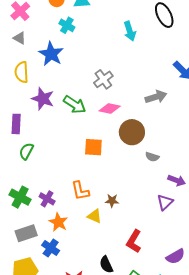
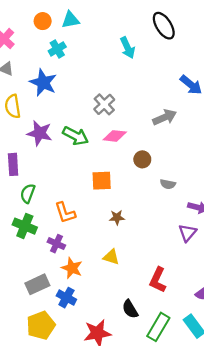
cyan cross: (67, 25) -> (57, 49), turned 35
brown circle: (132, 132) -> (142, 159), size x0.6
orange L-shape: (80, 191) -> (65, 213), moved
green cross: (20, 197) -> (25, 226), moved
brown star: (112, 201) -> (117, 217), moved

